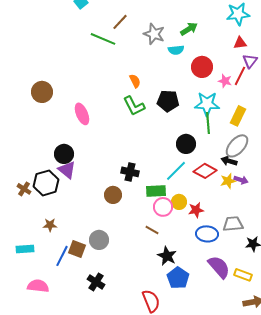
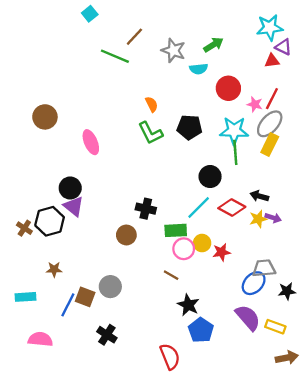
purple triangle: (250, 61) -> (283, 47), moved, turned -42
gray ellipse: (237, 146) -> (270, 124), moved
blue ellipse: (207, 234) -> (254, 283), moved, turned -50

